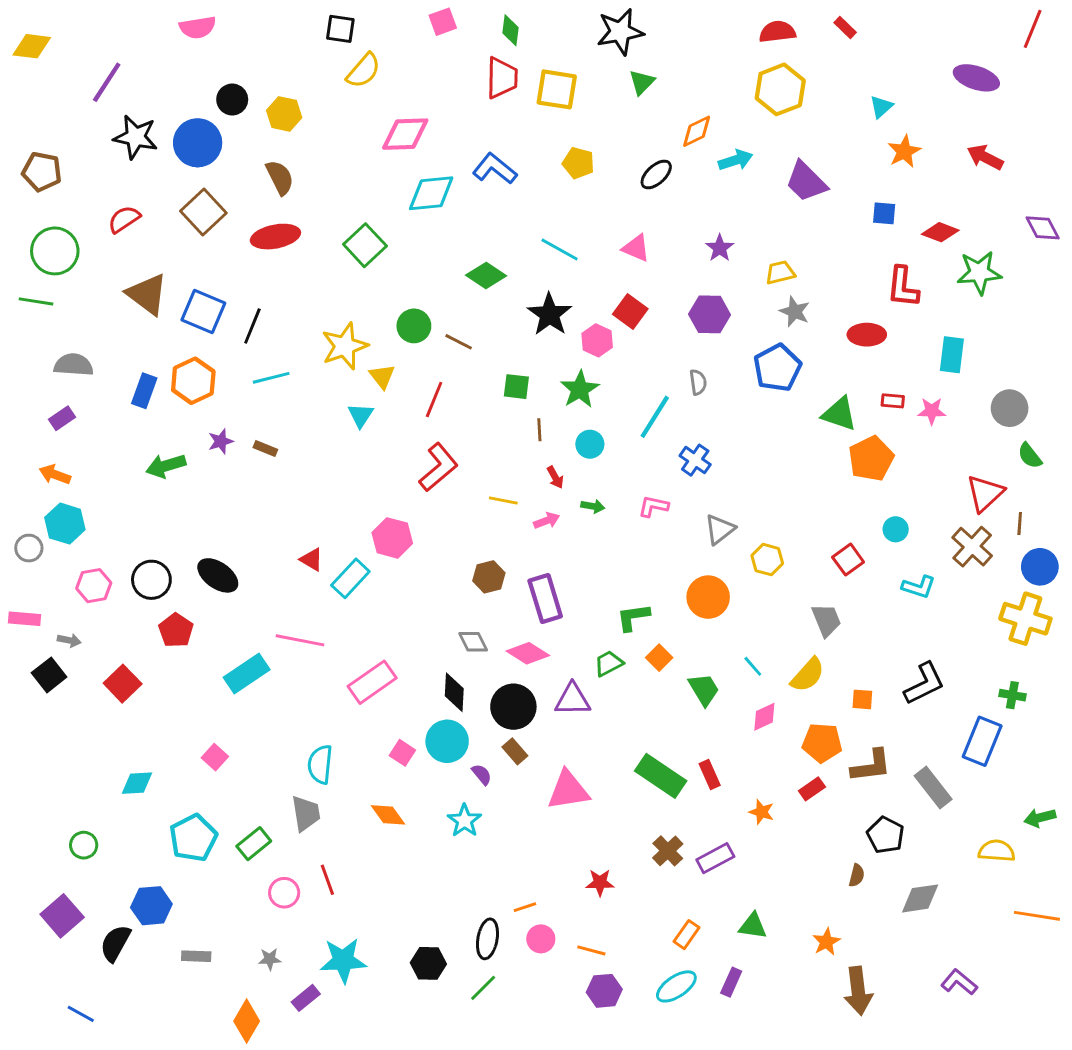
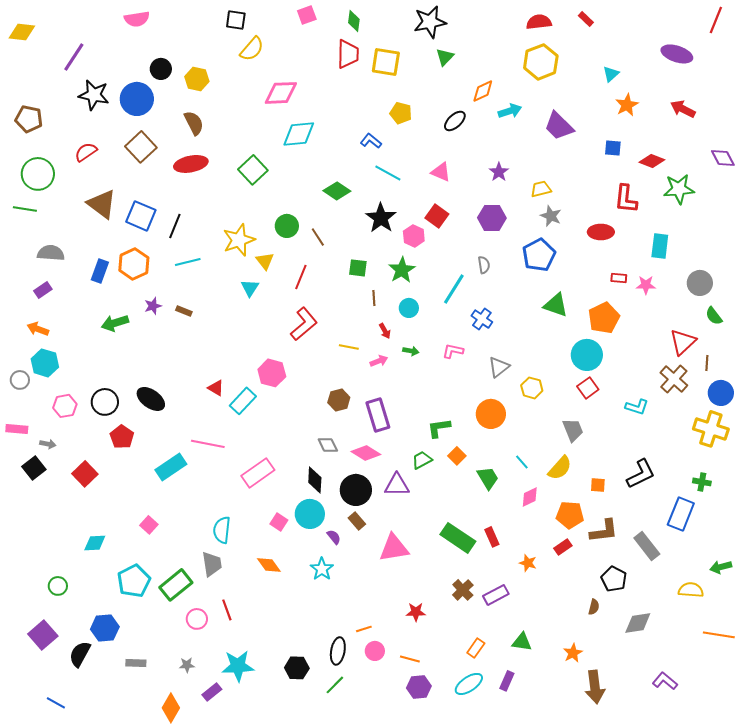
blue L-shape: (495, 169) -> (371, 141), moved, size x0.7
brown line: (459, 342) -> (318, 237), turned 30
green triangle: (839, 414) -> (556, 305), moved
cyan circle: (896, 529) -> (587, 355), moved, size x1.8
green rectangle: (254, 844) -> (176, 585), size x1.4

